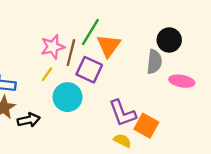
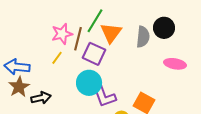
gray semicircle: (154, 62) -> (143, 37), moved
cyan circle: (68, 97) -> (89, 83), moved
purple L-shape: (122, 113) -> (104, 96), moved

